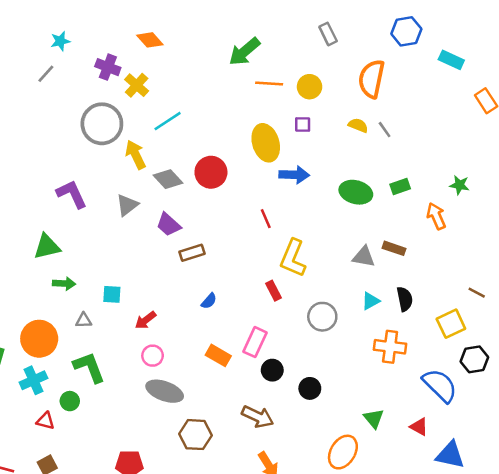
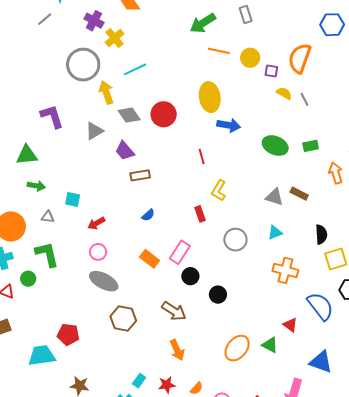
gray rectangle: (328, 34) -> (246, 15), moved
purple square: (303, 124) -> (271, 71), moved
yellow L-shape: (293, 258) -> (219, 190), size x0.7
black semicircle: (405, 299) -> (321, 234), moved
green triangle: (374, 418) -> (270, 345), moved, turned -30
red triangle: (419, 427) -> (290, 325), moved

